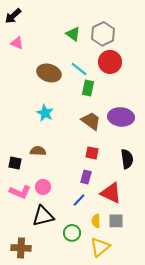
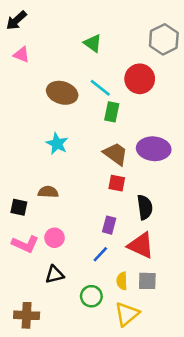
gray hexagon: (103, 34) -> (164, 39), moved
red square: (92, 153) -> (117, 183), moved
black semicircle: (127, 159) -> (145, 207), moved
black triangle: (43, 216) -> (54, 275), size x0.7

